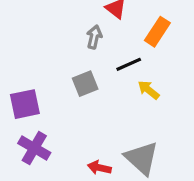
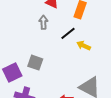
gray square: (85, 84) -> (35, 63), moved, turned -35

